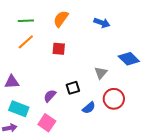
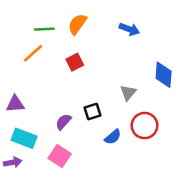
green line: (26, 21) -> (44, 29), moved
red square: (59, 49) -> (75, 62), turned -32
blue diamond: (129, 59) -> (164, 75), turned 50

